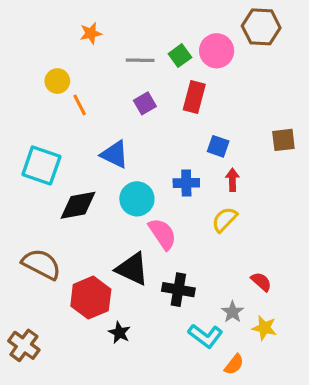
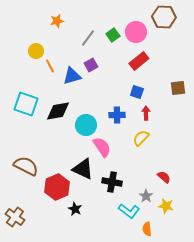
gray line: (140, 60) -> (88, 38), turned -54
red rectangle: (194, 97) -> (139, 61), moved, turned 36
blue triangle: (115, 154) -> (72, 76), moved, turned -42
black diamond: (78, 205) -> (58, 111), moved
orange semicircle: (234, 364) -> (147, 229), turned 136

